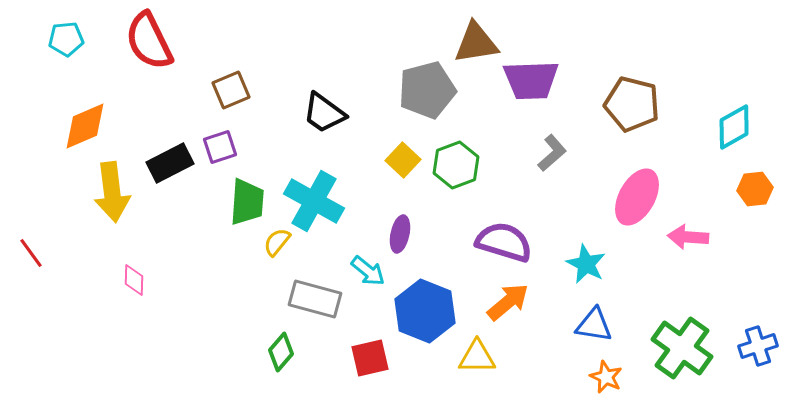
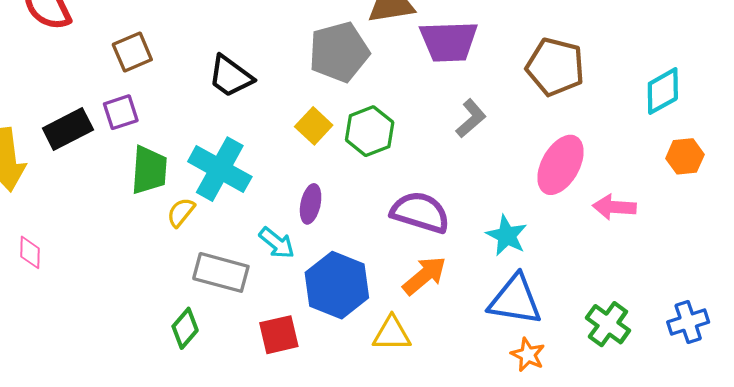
blue triangle: (594, 325) -> (515, 300), size x1.4
green cross: (682, 348) -> (608, 324), size x0.7

